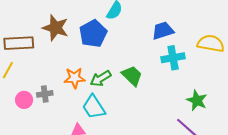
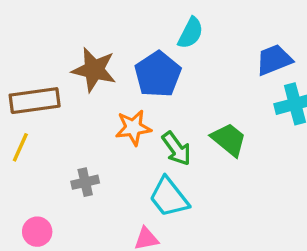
orange star: (75, 78) -> (133, 128), moved
green arrow: (101, 79) -> (177, 149), turned -90
pink circle: (24, 100) -> (37, 232), moved

